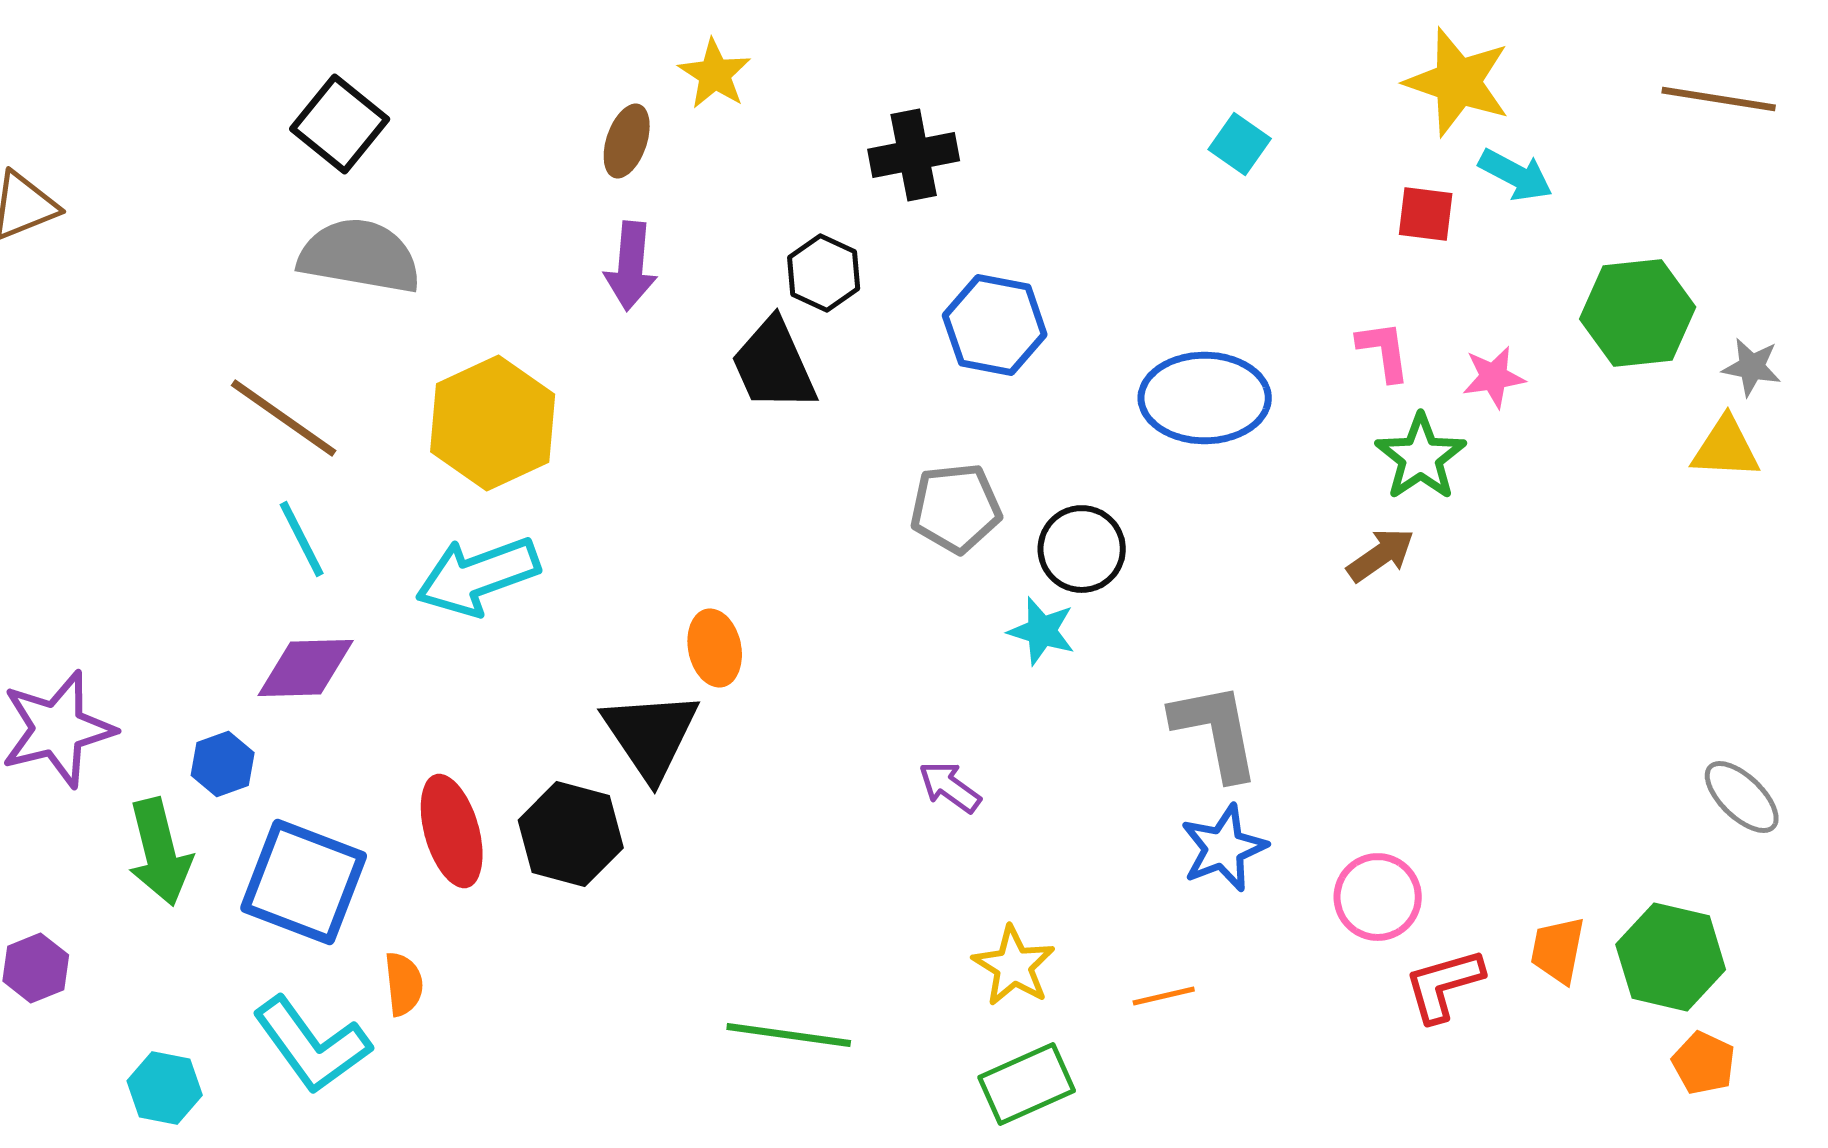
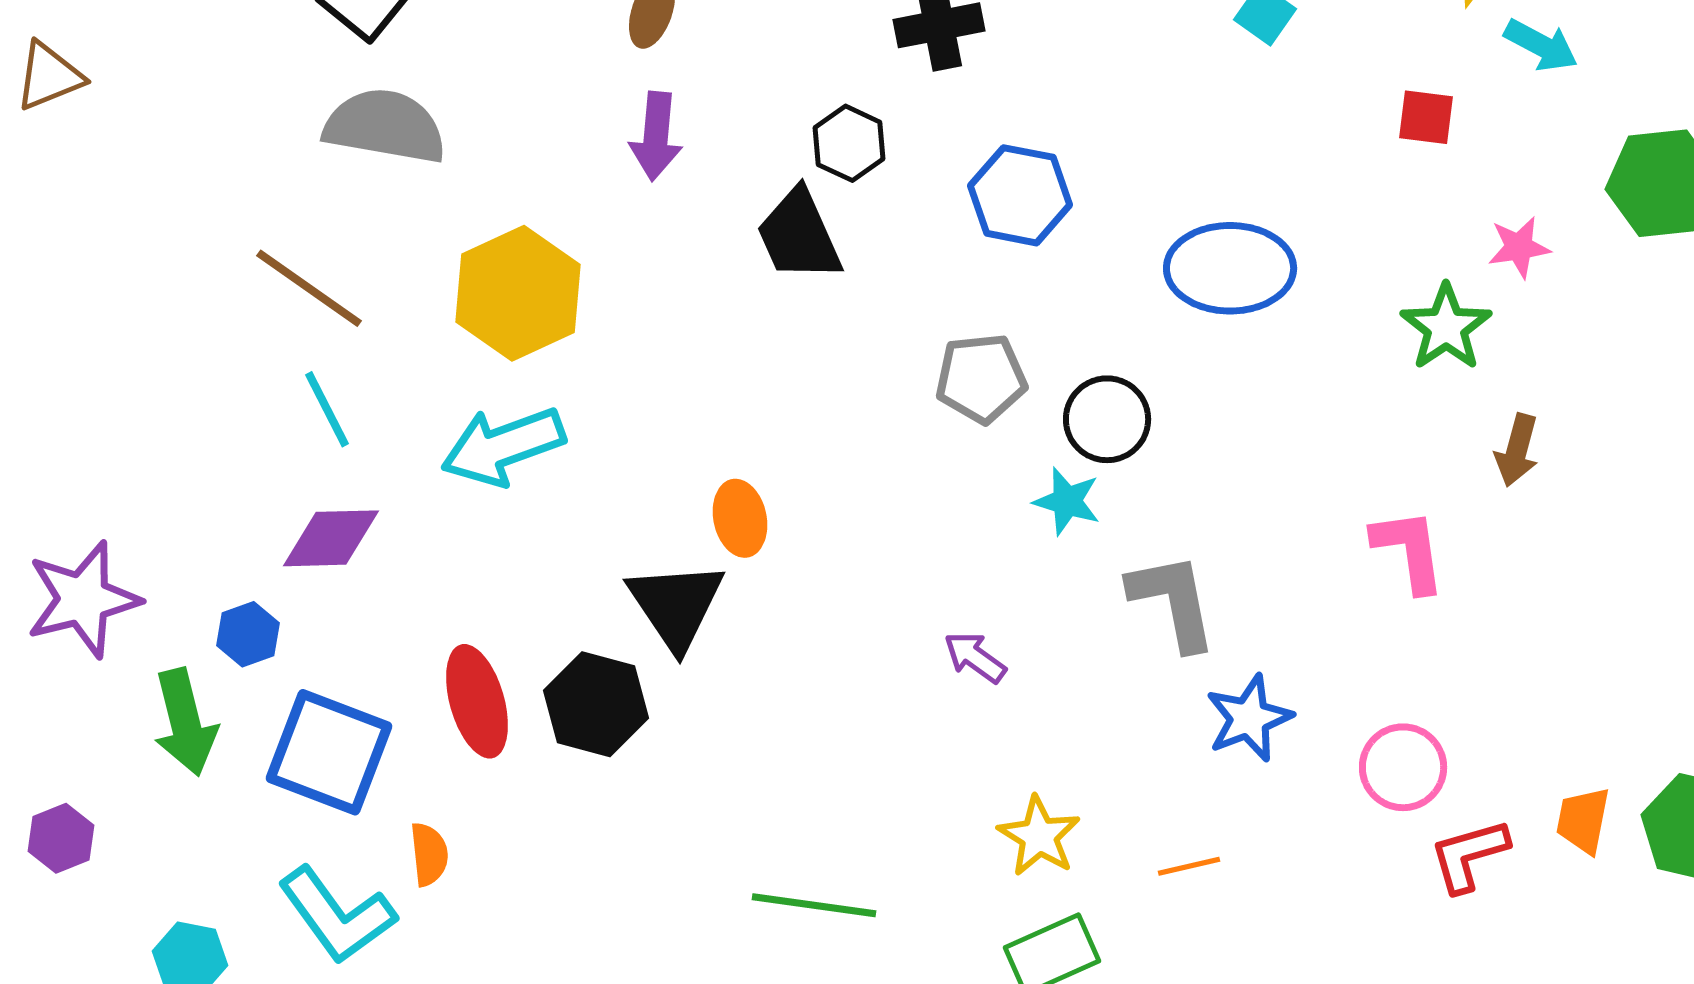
red square: (1426, 214) -> (1426, 117), moved
pink L-shape: (1384, 351) -> (1409, 550), moved, size x1.4
brown arrow: (1381, 555) -> (1517, 450), moved, turned 140
gray L-shape: (1216, 731) -> (1173, 601), moved

